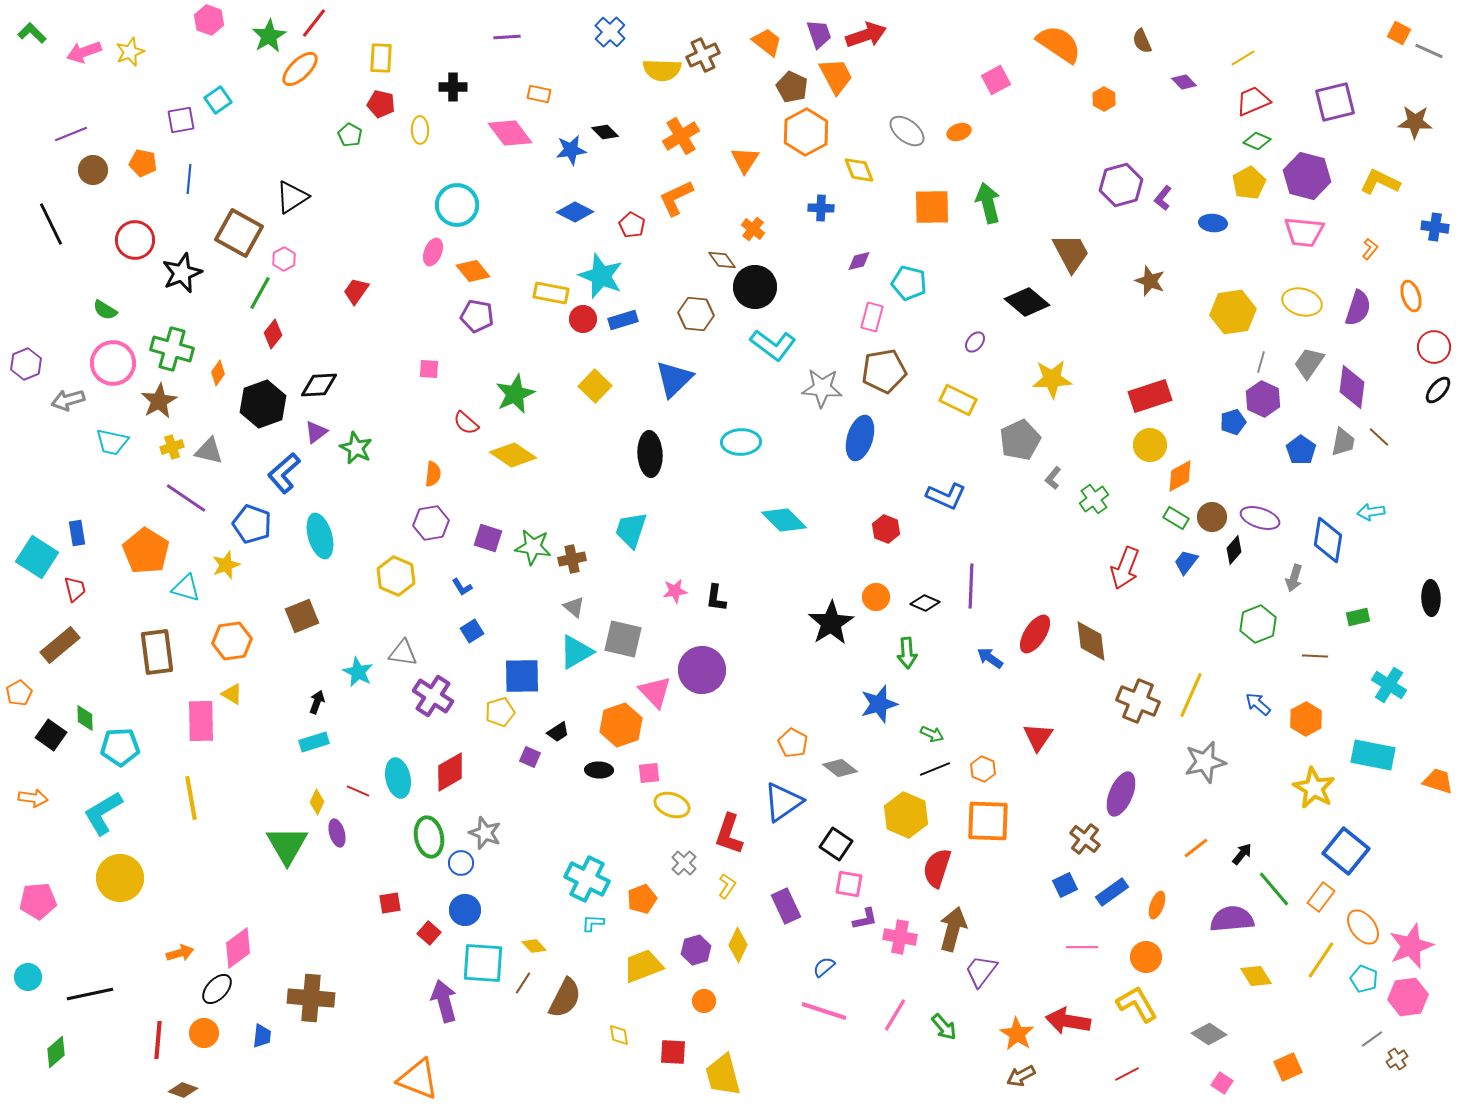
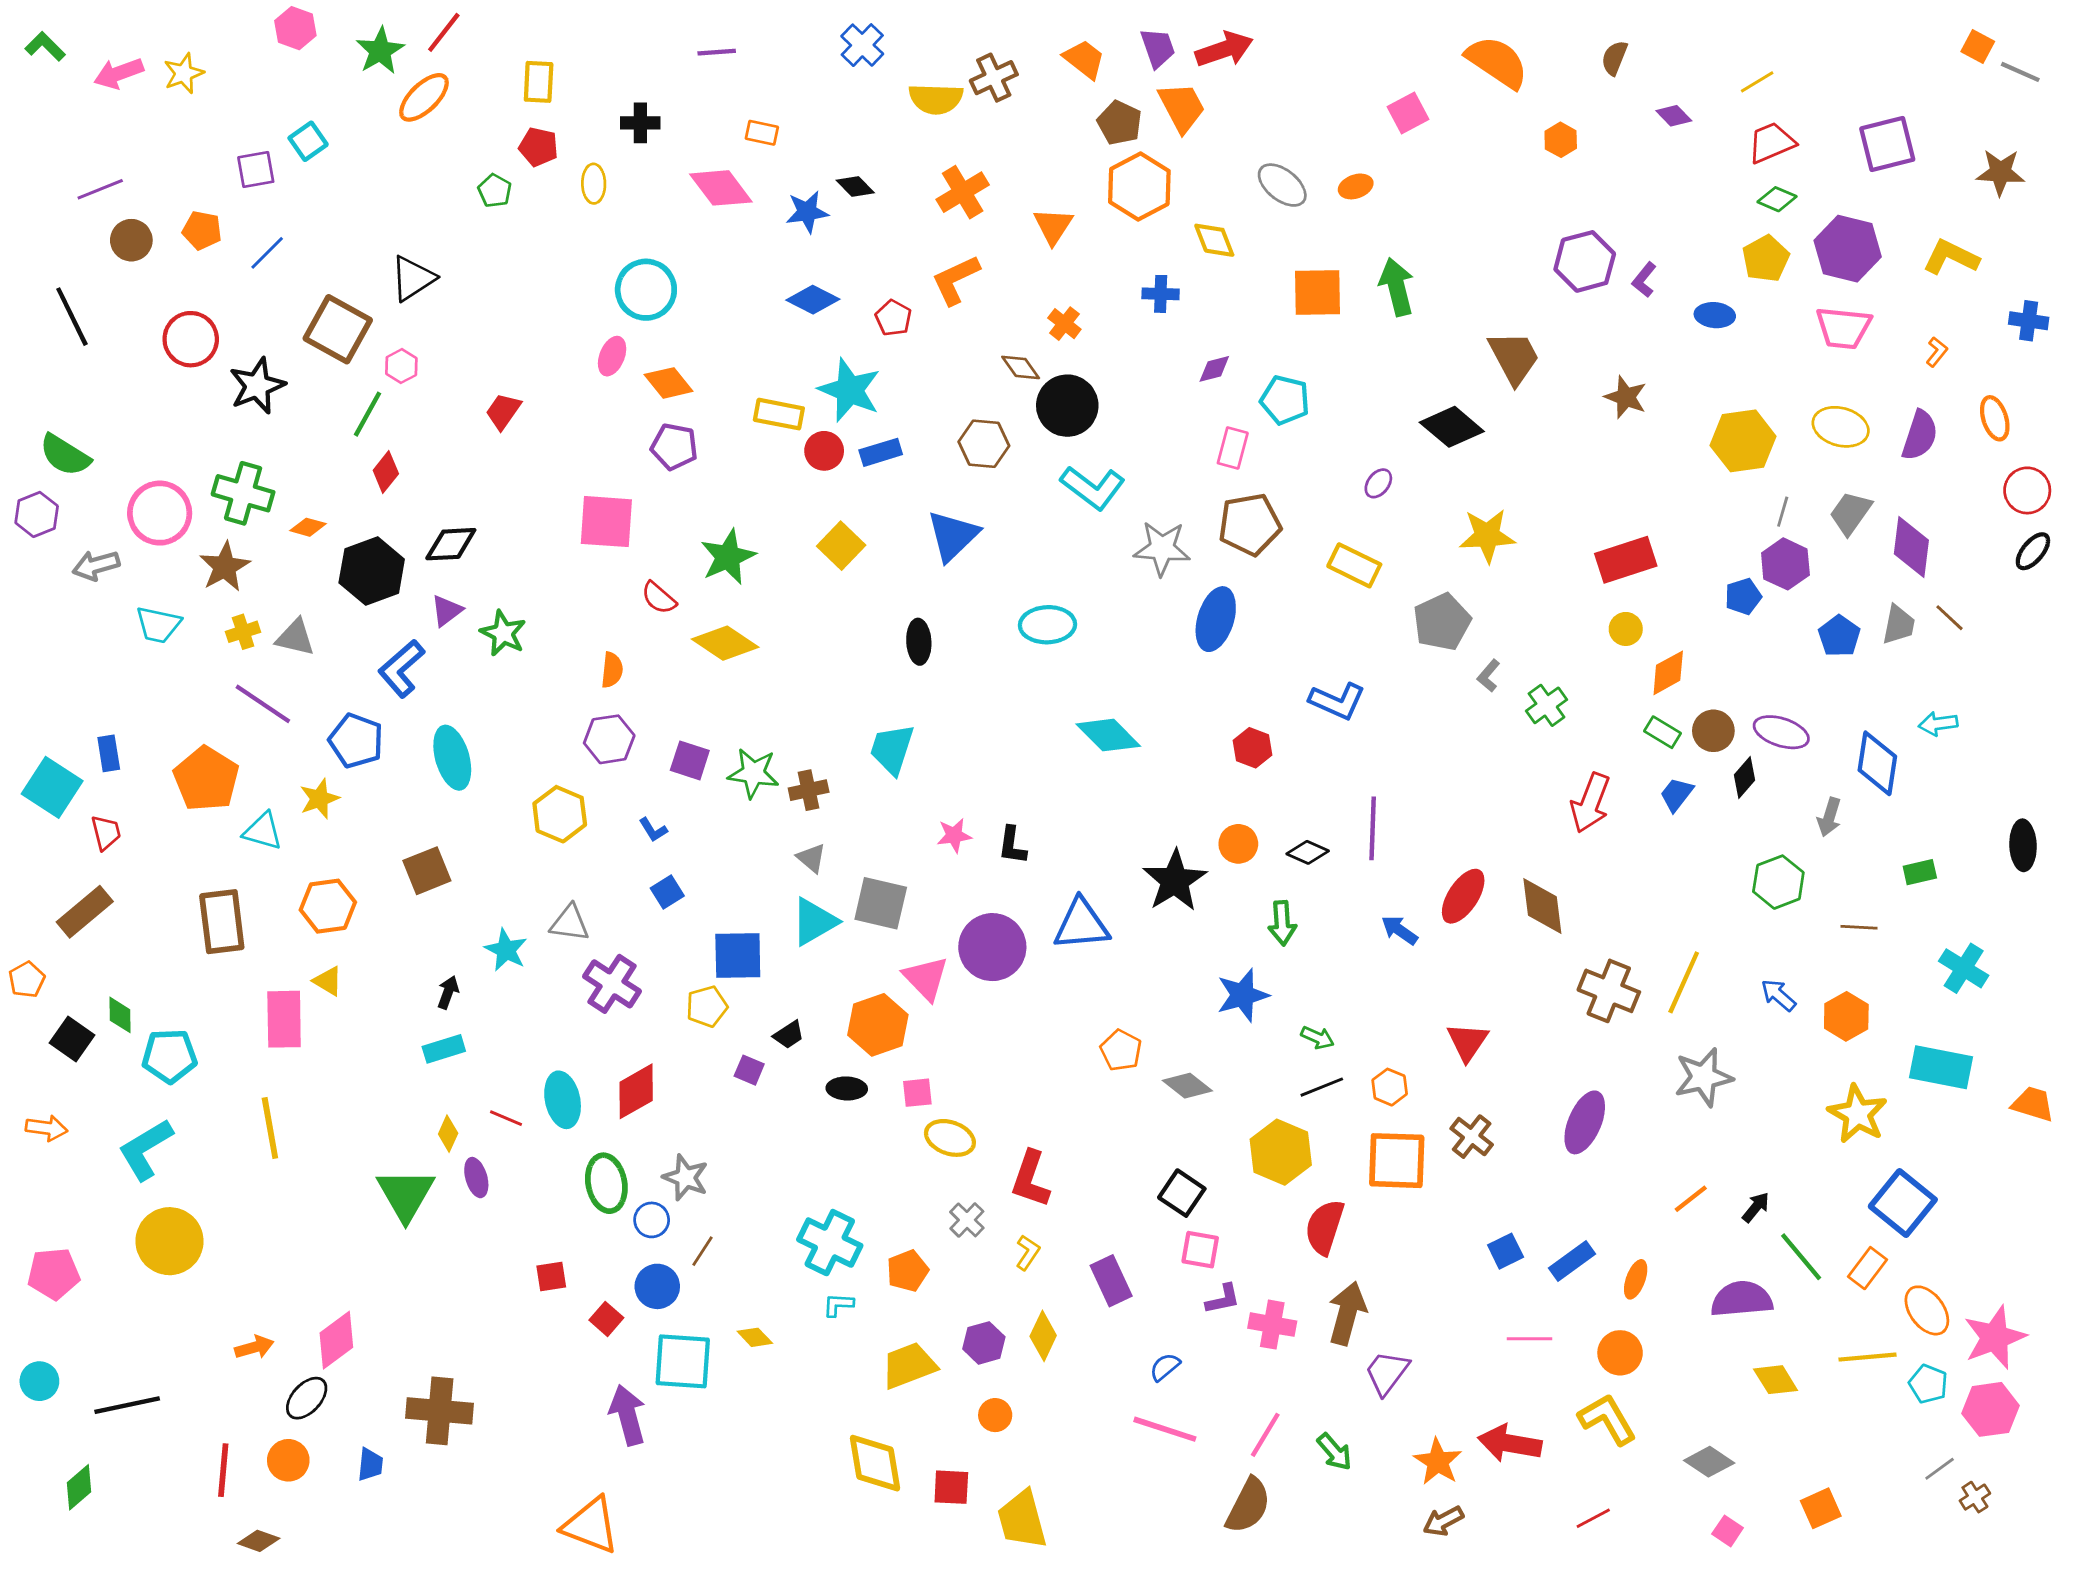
brown semicircle: (1142, 41) -> (1614, 58), turned 45
blue line: (189, 179) -> (267, 253), turned 40
green semicircle: (105, 310) -> (65, 455), moved, size x1.5
pink square: (429, 369) -> (606, 522), size x2.0
orange diamond: (218, 373) -> (308, 527), turned 70
yellow circle: (1150, 445) -> (1626, 629), size x0.7
black ellipse: (650, 454) -> (919, 642), size x0.7
blue triangle: (783, 802) -> (1081, 924), moved, turned 30
brown cross: (1085, 839) -> (1472, 1137), moved
yellow line: (1321, 960) -> (1867, 1357), turned 51
brown line: (523, 983) -> (703, 1251), moved
brown semicircle: (565, 998) -> (1248, 1506), moved
yellow diamond: (619, 1035) -> (875, 1463), size x2.0

